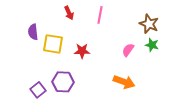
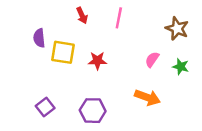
green star: (152, 45) -> (181, 67), moved
purple hexagon: (63, 82) -> (93, 111), moved

